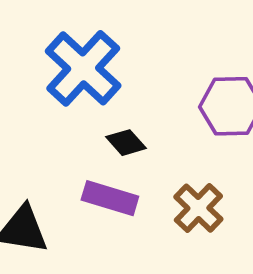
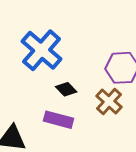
brown cross: (198, 208) -> (109, 102), moved

